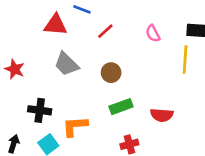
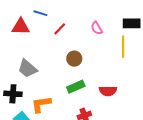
gray trapezoid: (66, 64) -> (27, 68), moved
brown circle: (111, 73) -> (74, 59), moved

